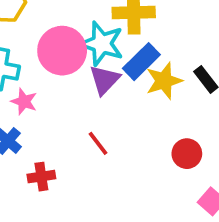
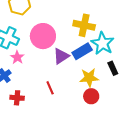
cyan star: (102, 44) -> (103, 43), moved
yellow star: (164, 81) -> (89, 78), moved
red circle: (187, 154) -> (91, 96), moved

